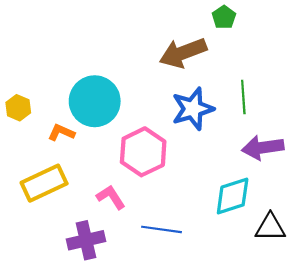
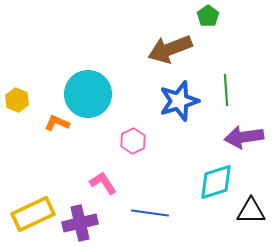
pink hexagon: (143, 152) -> (133, 141), size x0.6
yellow rectangle: (44, 183) -> (33, 214), moved

